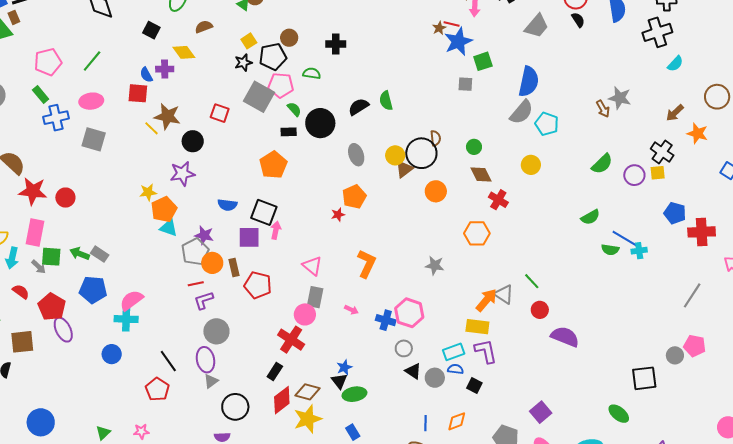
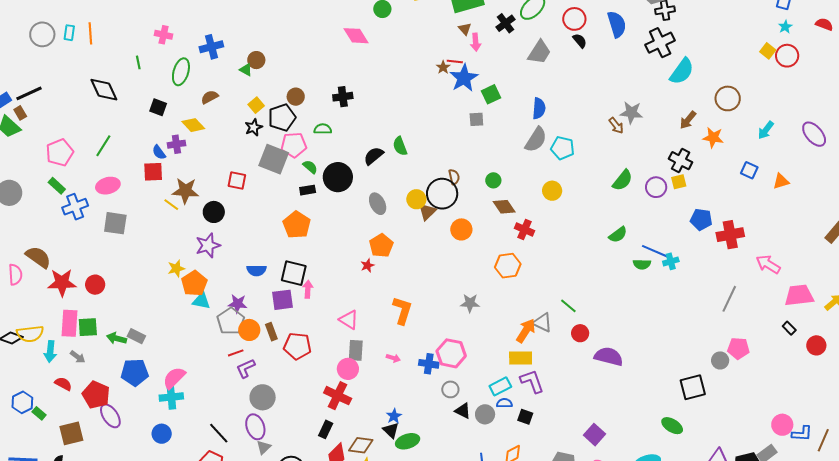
cyan semicircle: (675, 64) -> (682, 71), size x1.6
blue semicircle: (529, 82) -> (539, 108), size x0.7
green square: (51, 257) -> (88, 327), moved

